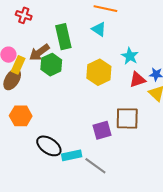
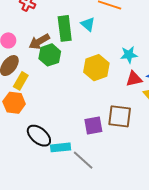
cyan triangle: (99, 29) -> (88, 24), moved
cyan star: (130, 56) -> (129, 55), turned 30
yellow rectangle: (18, 65) -> (21, 81), moved

